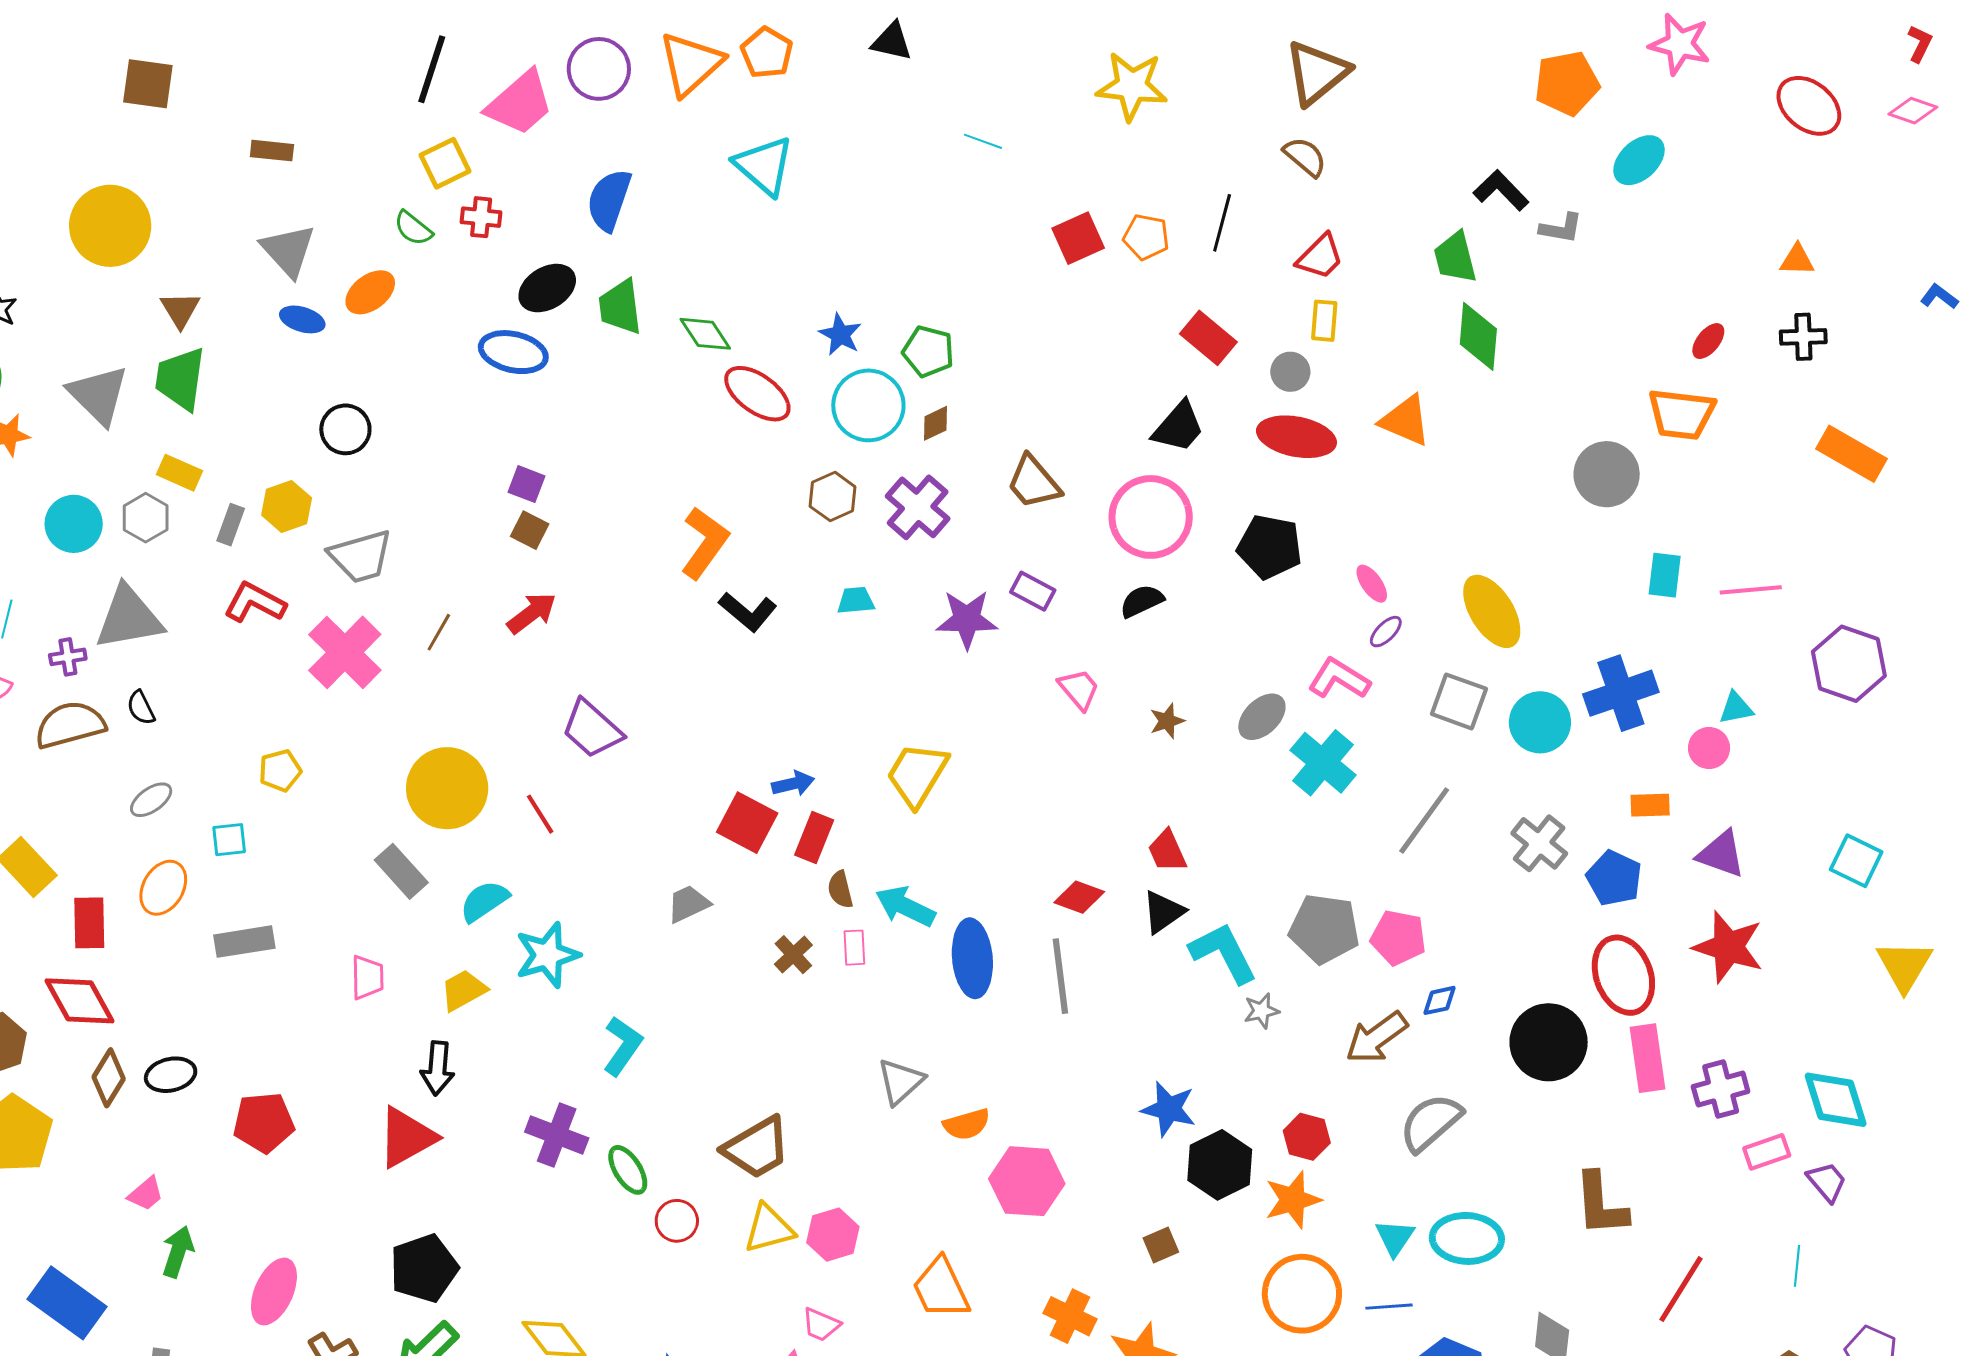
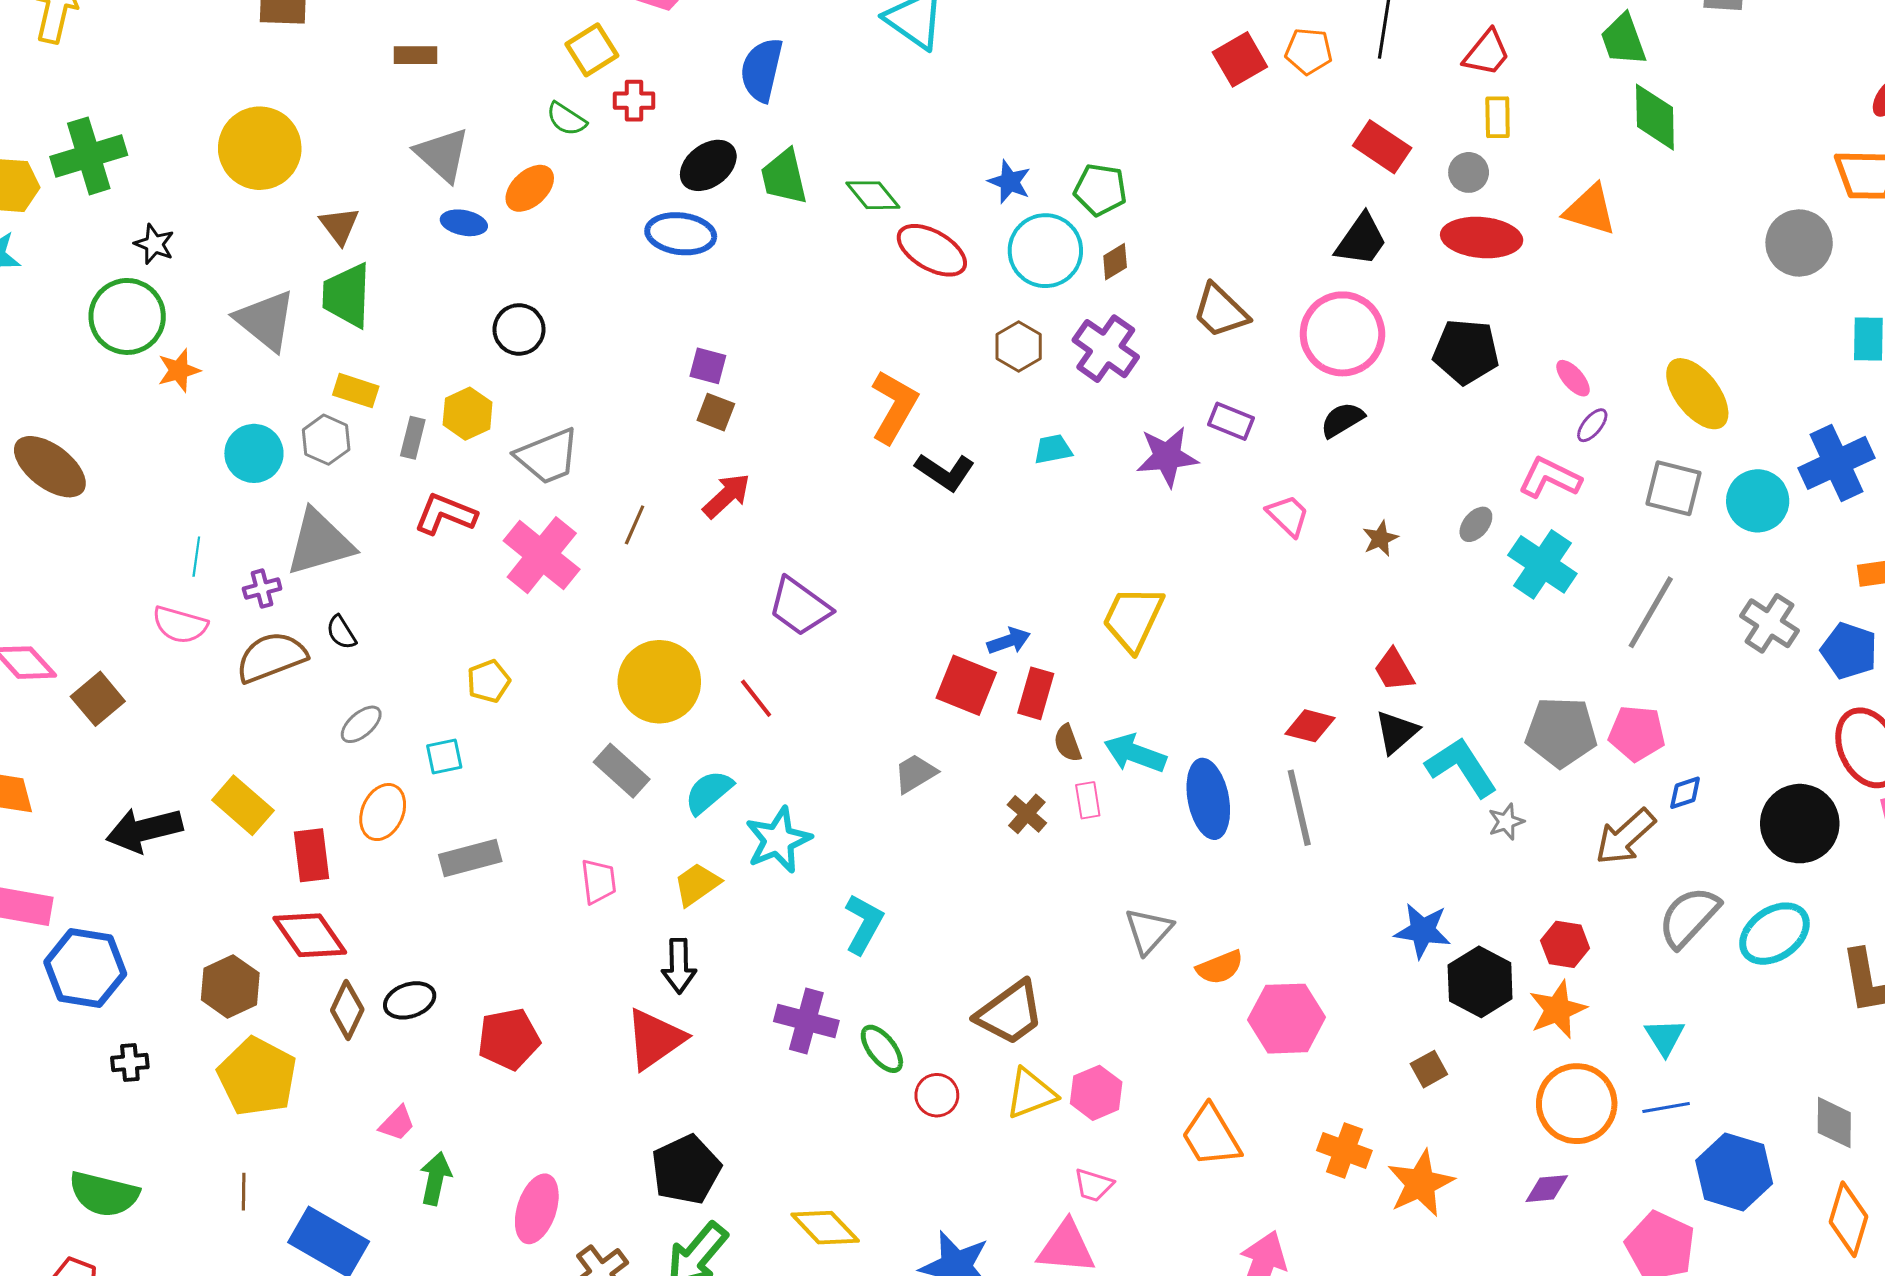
gray ellipse: (1262, 717) -> (1476, 524), size x0.7
cyan ellipse: (1467, 1238) -> (1775, 934), moved, turned -32

